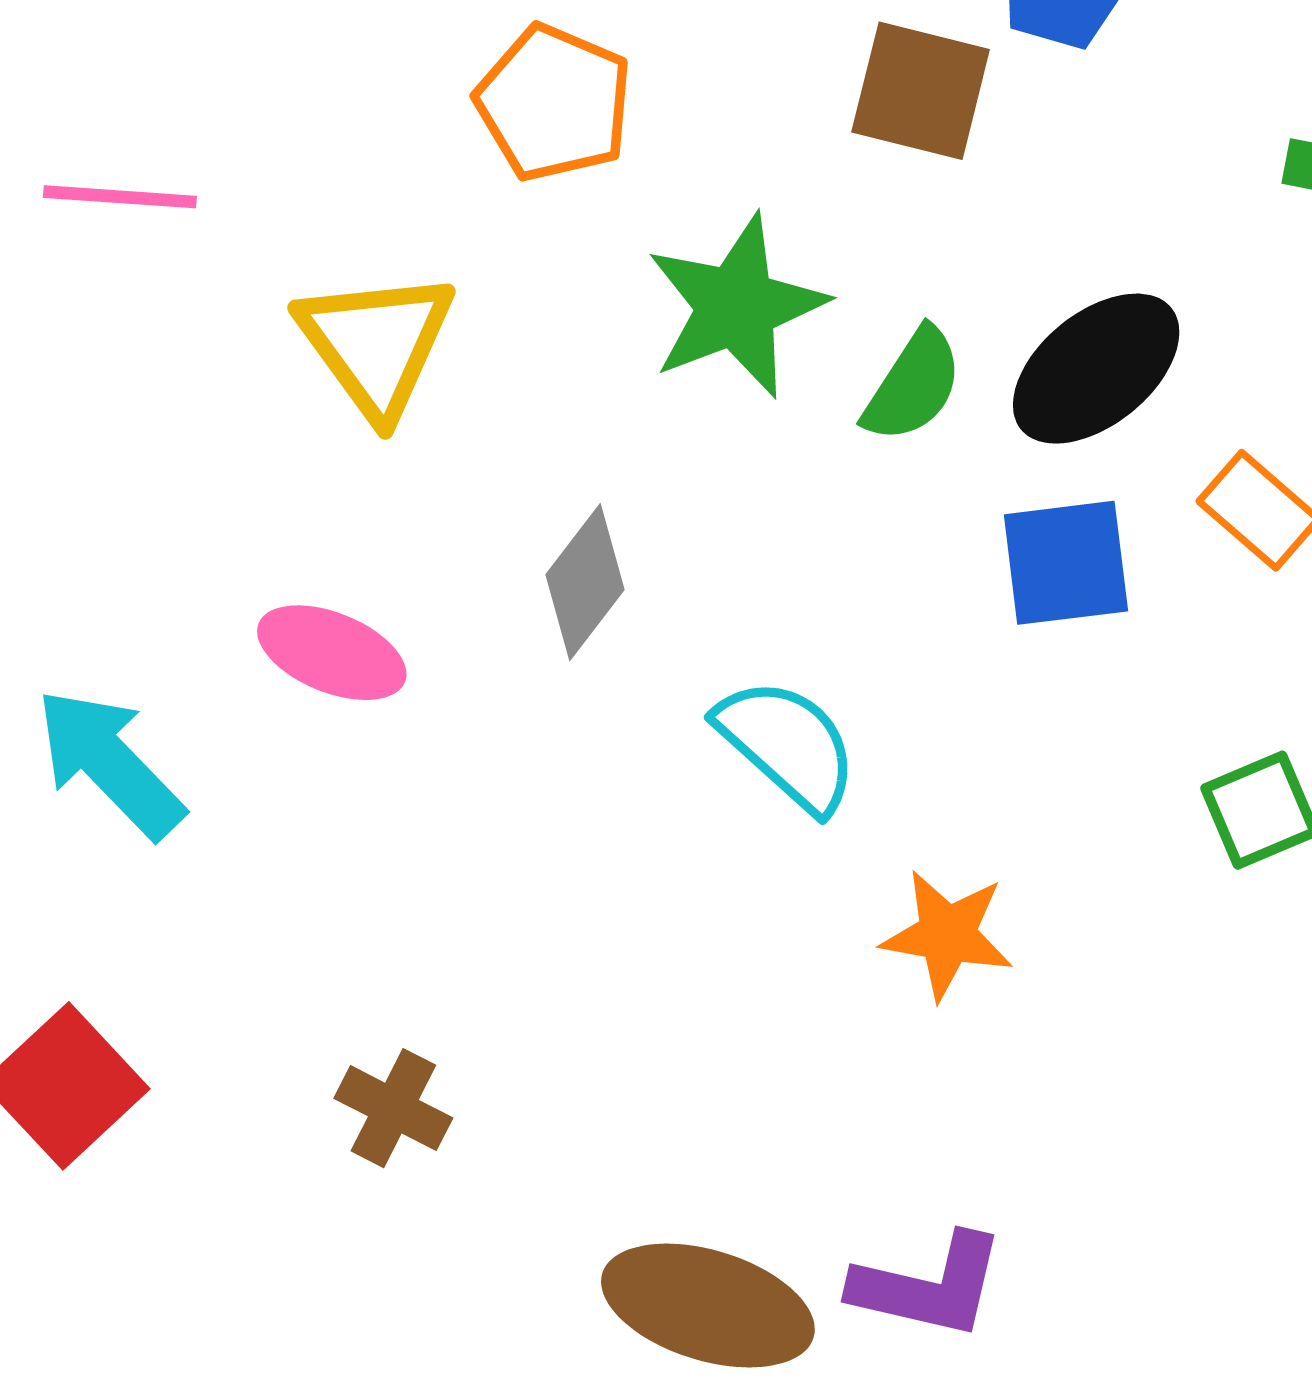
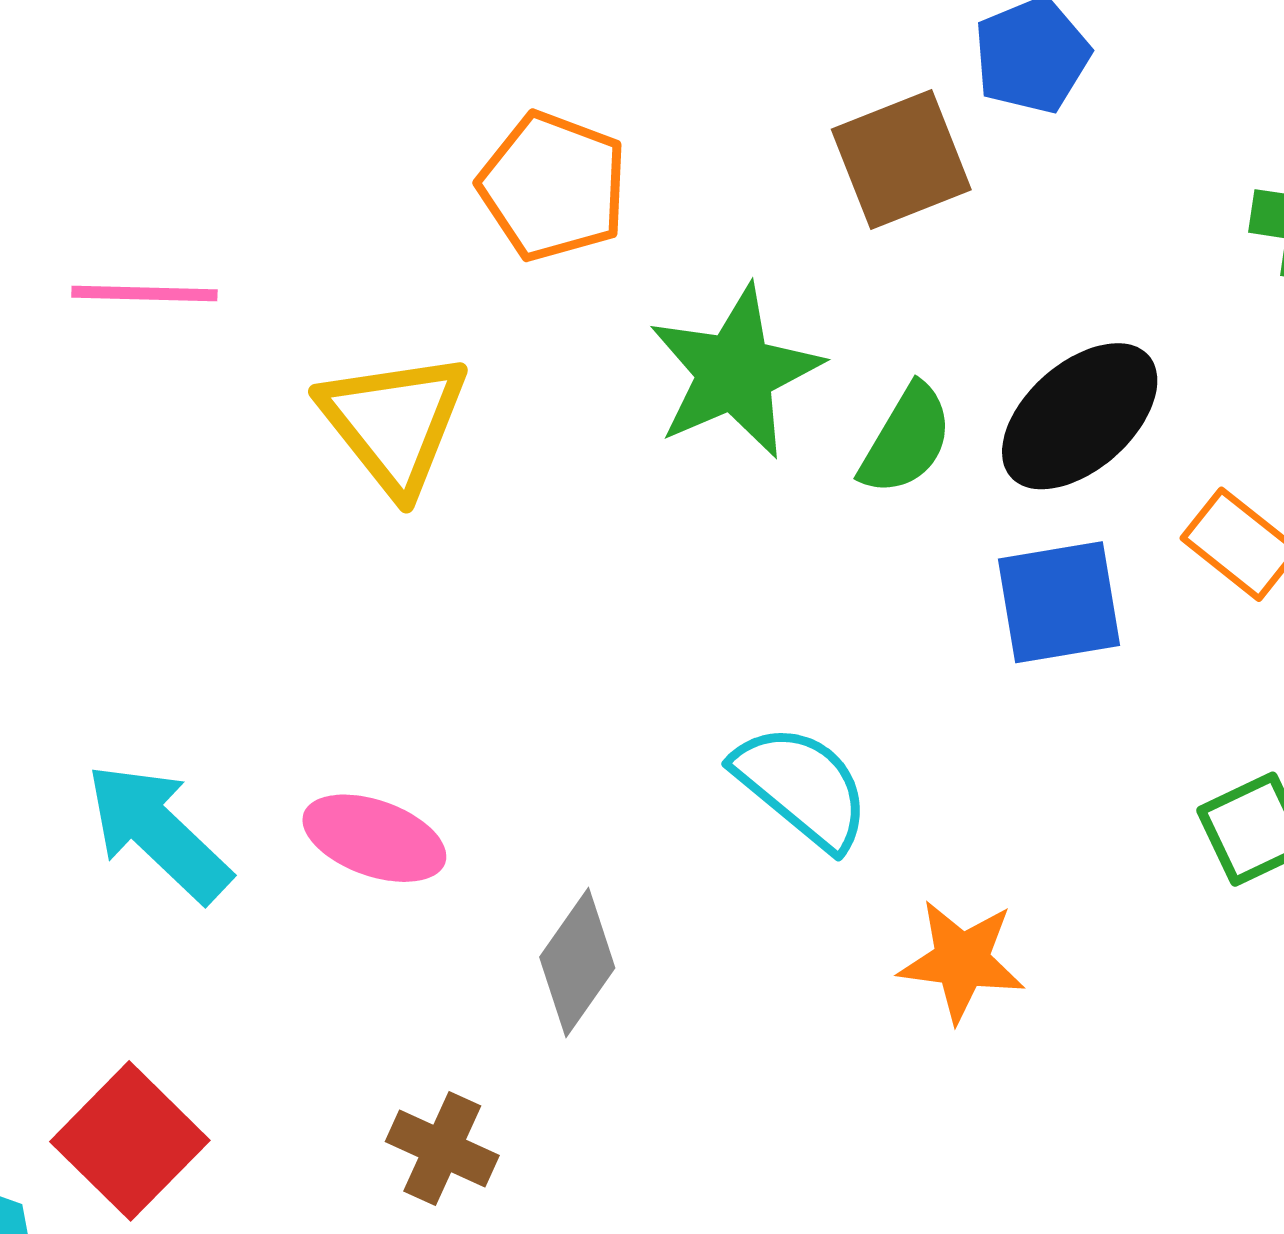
brown square: (921, 91) -> (901, 159), turned -33
gray diamond: (585, 582) -> (577, 963), moved
pink ellipse: (332, 653) -> (374, 838), moved

